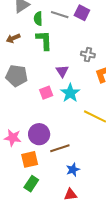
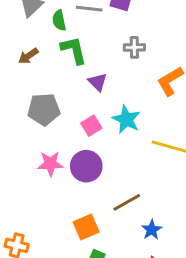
gray cross: (88, 55) -> (134, 47), moved
purple triangle: (62, 71) -> (98, 82), moved
purple circle: (39, 134) -> (86, 166), moved
pink star: (13, 138) -> (50, 164), moved

